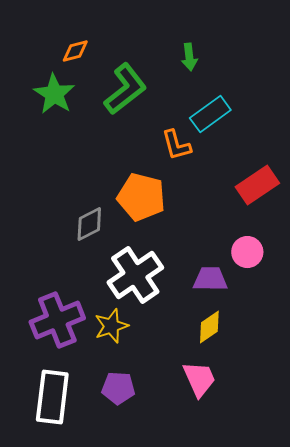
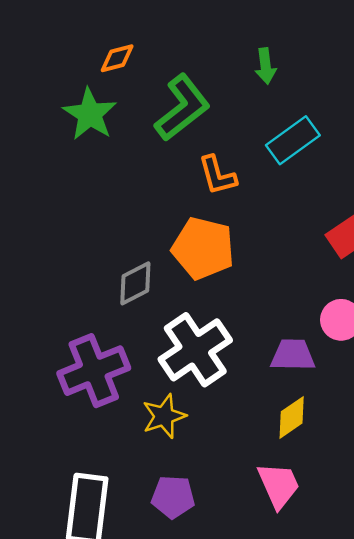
orange L-shape: (176, 145) -> (217, 175), moved
purple cross: (57, 320) -> (94, 371), moved

